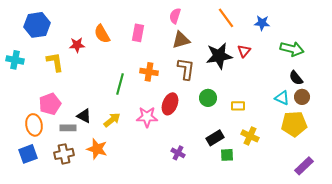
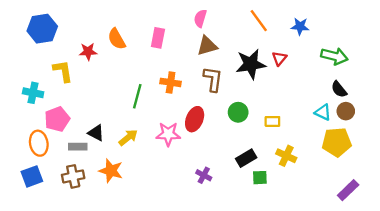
cyan cross: (15, 60) -> (33, 93), moved

